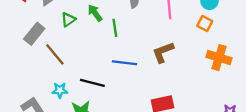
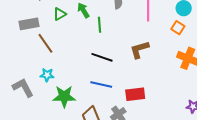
gray rectangle: (34, 34) -> (29, 24), turned 36
blue line: (125, 63) -> (101, 84), moved
black line: (92, 83) -> (102, 57), moved

